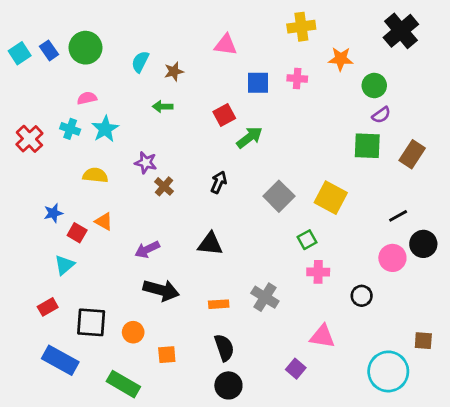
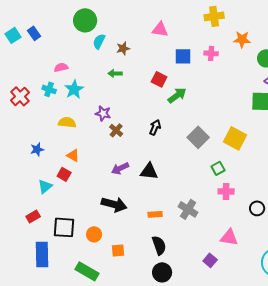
green circle: (86, 48) -> (85, 20), moved
red square: (224, 115) -> (159, 79), turned -35
red square: (77, 233) -> (64, 174), moved
purple arrow: (147, 250) -> (120, 168), moved
blue rectangle: (60, 360) -> (42, 254), turned 60

